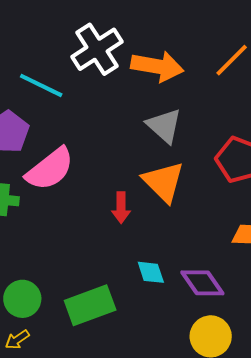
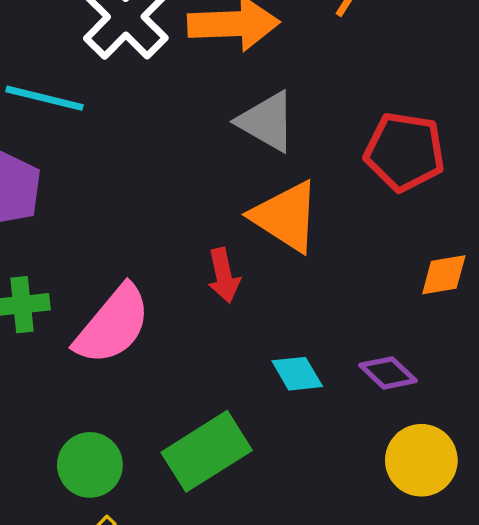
pink semicircle: (50, 169) -> (113, 325), moved
purple diamond: (202, 283) -> (388, 373), size x0.7

